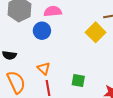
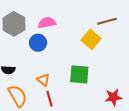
green square: (78, 81) -> (79, 74), moved, size x1.5

